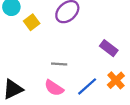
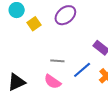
blue line: (87, 86) -> (82, 70), moved

